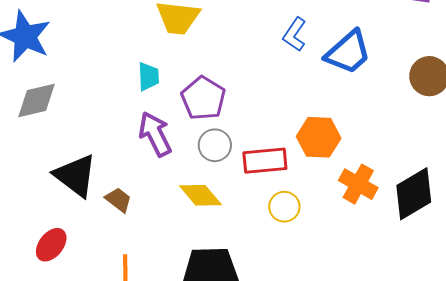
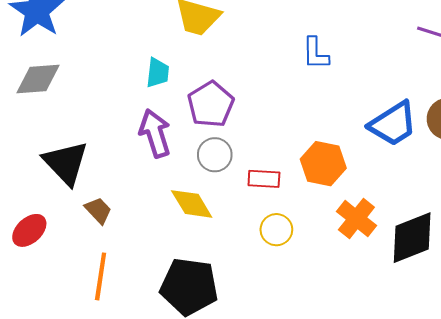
blue L-shape: (295, 34) -> (315, 53), turned -44
blue trapezoid: (348, 52) -> (393, 124), moved
red rectangle: (265, 161) -> (264, 179), size x0.7
brown trapezoid: (118, 200) -> (98, 210), moved

